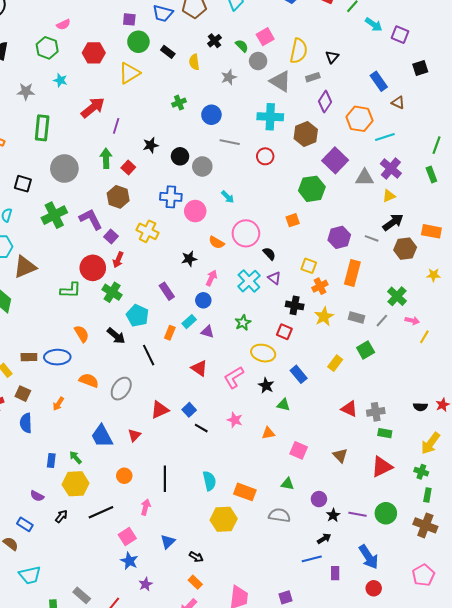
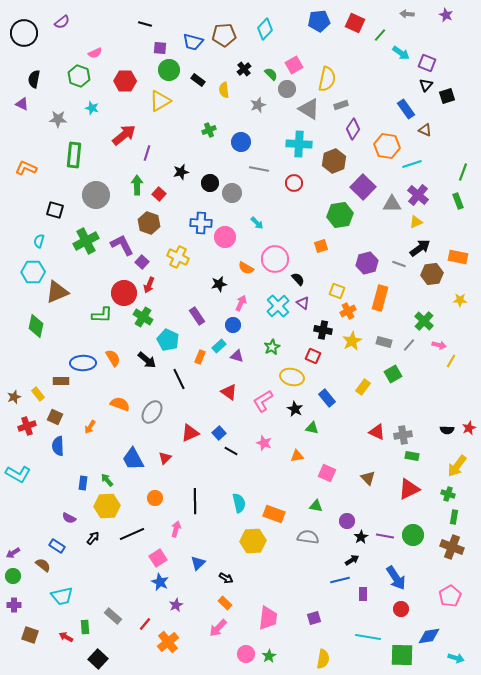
black triangle: (332, 57) -> (426, 85), moved
blue ellipse: (57, 357) -> (83, 363), moved

